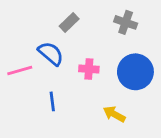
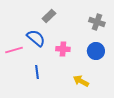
gray cross: (126, 22) -> (97, 22), moved
blue circle: (135, 72) -> (96, 51), size x0.7

